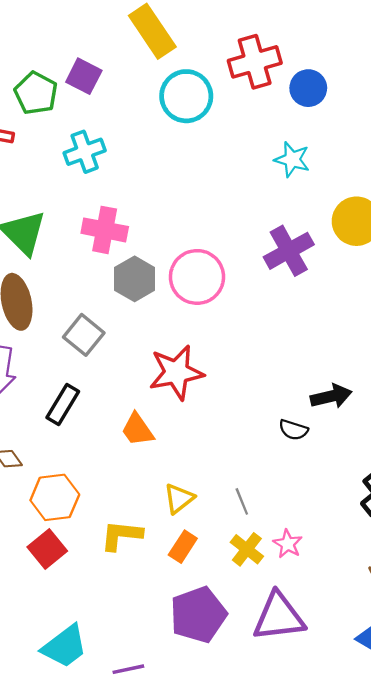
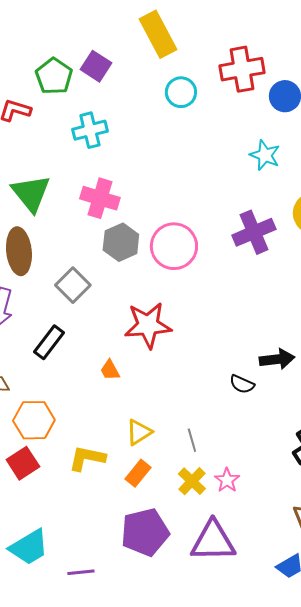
cyan circle: (186, 96) -> (181, 92), size x0.7
orange trapezoid: (137, 430) -> (110, 370), size x0.7

